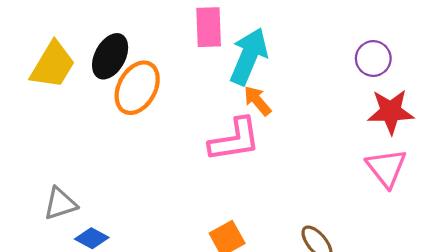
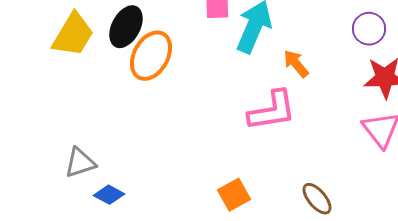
orange arrow: (257, 101) -> (296, 64), moved
pink L-shape: (235, 140) -> (272, 111), moved

